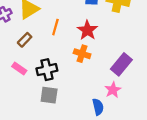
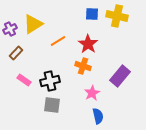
orange line: (55, 27) -> (58, 41), turned 42
brown rectangle: (25, 40) -> (16, 53), moved
pink star: (113, 90) -> (92, 93), moved

